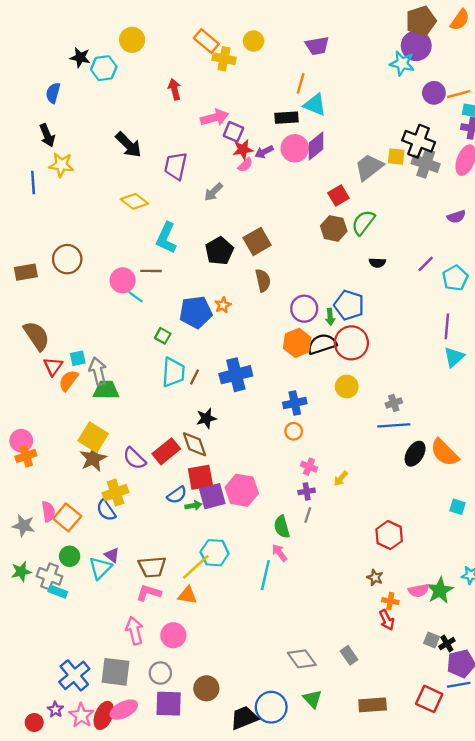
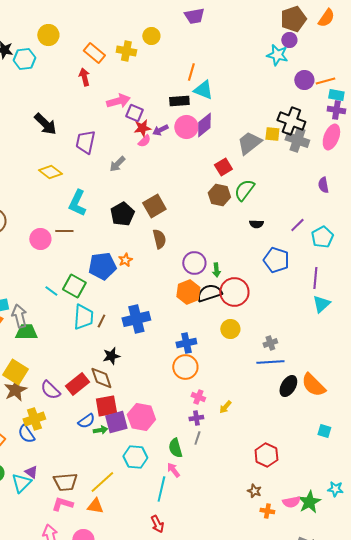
orange rectangle: (206, 41) -> (94, 53), moved
purple trapezoid: (317, 46) -> (194, 16), moved
purple circle: (416, 46) -> (289, 40), size x0.6
purple semicircle: (456, 217) -> (323, 185), turned 98
cyan line: (136, 297) -> (51, 291), moved
blue pentagon: (349, 305) -> (276, 260), moved
green square: (163, 336) -> (74, 286), size x1.6
orange circle: (294, 431) -> (185, 367), size x1.6
cyan hexagon: (215, 553) -> (135, 457), moved
red arrow: (387, 620) -> (157, 524), moved

